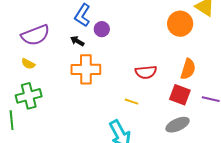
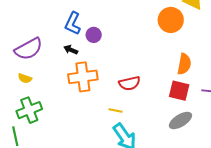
red semicircle: (146, 72) -> (129, 83), moved
yellow line: (132, 102) -> (116, 110), moved

